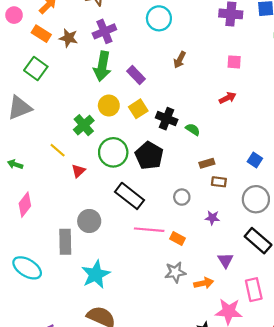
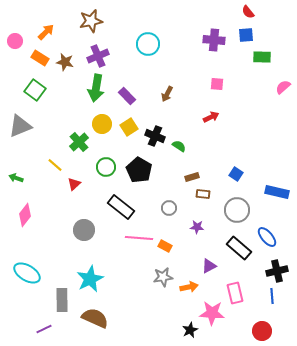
brown arrow: (180, 60) -> (167, 94), moved
green circle: (113, 152) -> (106, 167), size x0.7
gray rectangle: (65, 242) -> (62, 300), moved
purple triangle: (225, 260) -> (209, 266), turned 35

